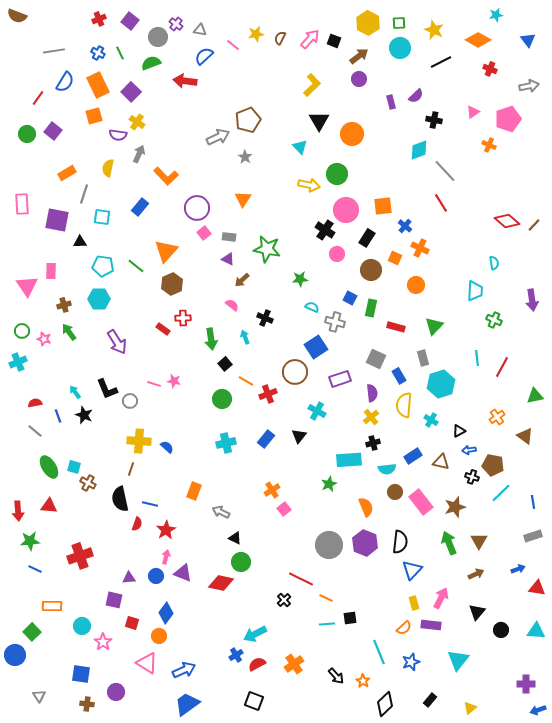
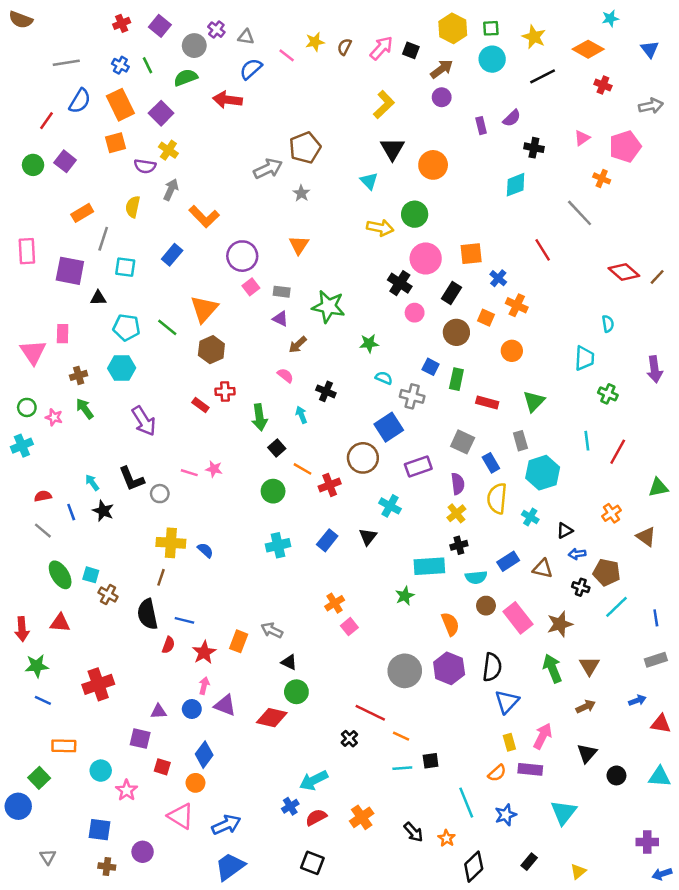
gray line: (445, 171) -> (580, 213), moved
orange rectangle: (194, 491) -> (239, 641), moved

